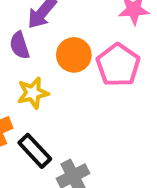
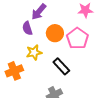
black rectangle: (35, 151) -> (61, 66), moved

